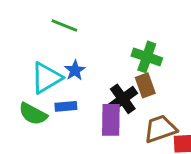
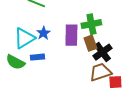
green cross: (147, 57) -> (91, 24), turned -30
black cross: (123, 99) -> (102, 52), moved
purple rectangle: (111, 120) -> (71, 35), moved

